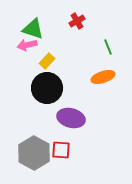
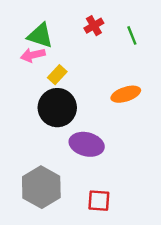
green line: (108, 47) -> (132, 35), moved
red square: (61, 150) -> (99, 201), moved

